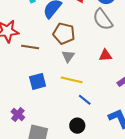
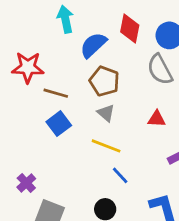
gray triangle: (68, 56) -> (106, 113), turned -32
blue square: (38, 81) -> (59, 124), moved, turned -30

